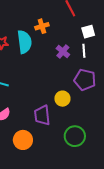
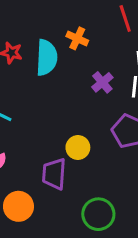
orange cross: (42, 26) -> (77, 38), turned 32
yellow circle: (62, 99) -> (78, 148), moved

